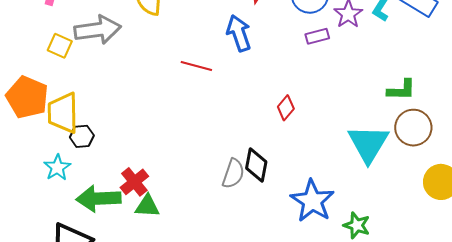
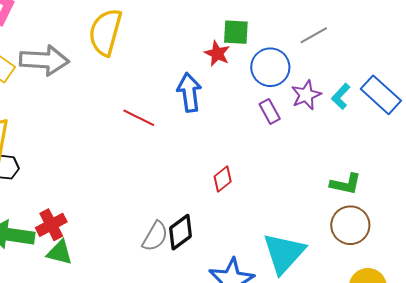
purple rectangle: (317, 36) -> (270, 111), turned 65
cyan triangle: (368, 144) -> (284, 253), moved
black diamond: (256, 165) -> (181, 232), turned 32

